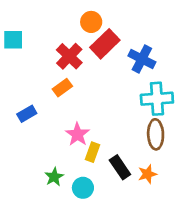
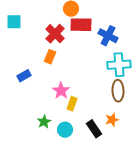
red rectangle: (105, 44) -> (81, 25), turned 45
orange rectangle: (62, 88) -> (50, 57), turned -32
black rectangle: (120, 167) -> (94, 129), moved

